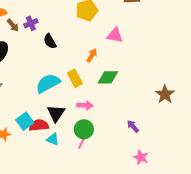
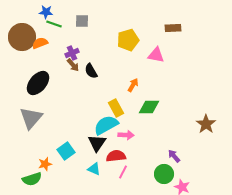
brown arrow: (13, 25) -> (73, 65), moved
pink triangle: (115, 35) -> (156, 55), moved
cyan semicircle: (48, 83) -> (106, 125), moved
red semicircle: (39, 125) -> (116, 156), moved
green circle: (84, 129) -> (164, 174), moved

